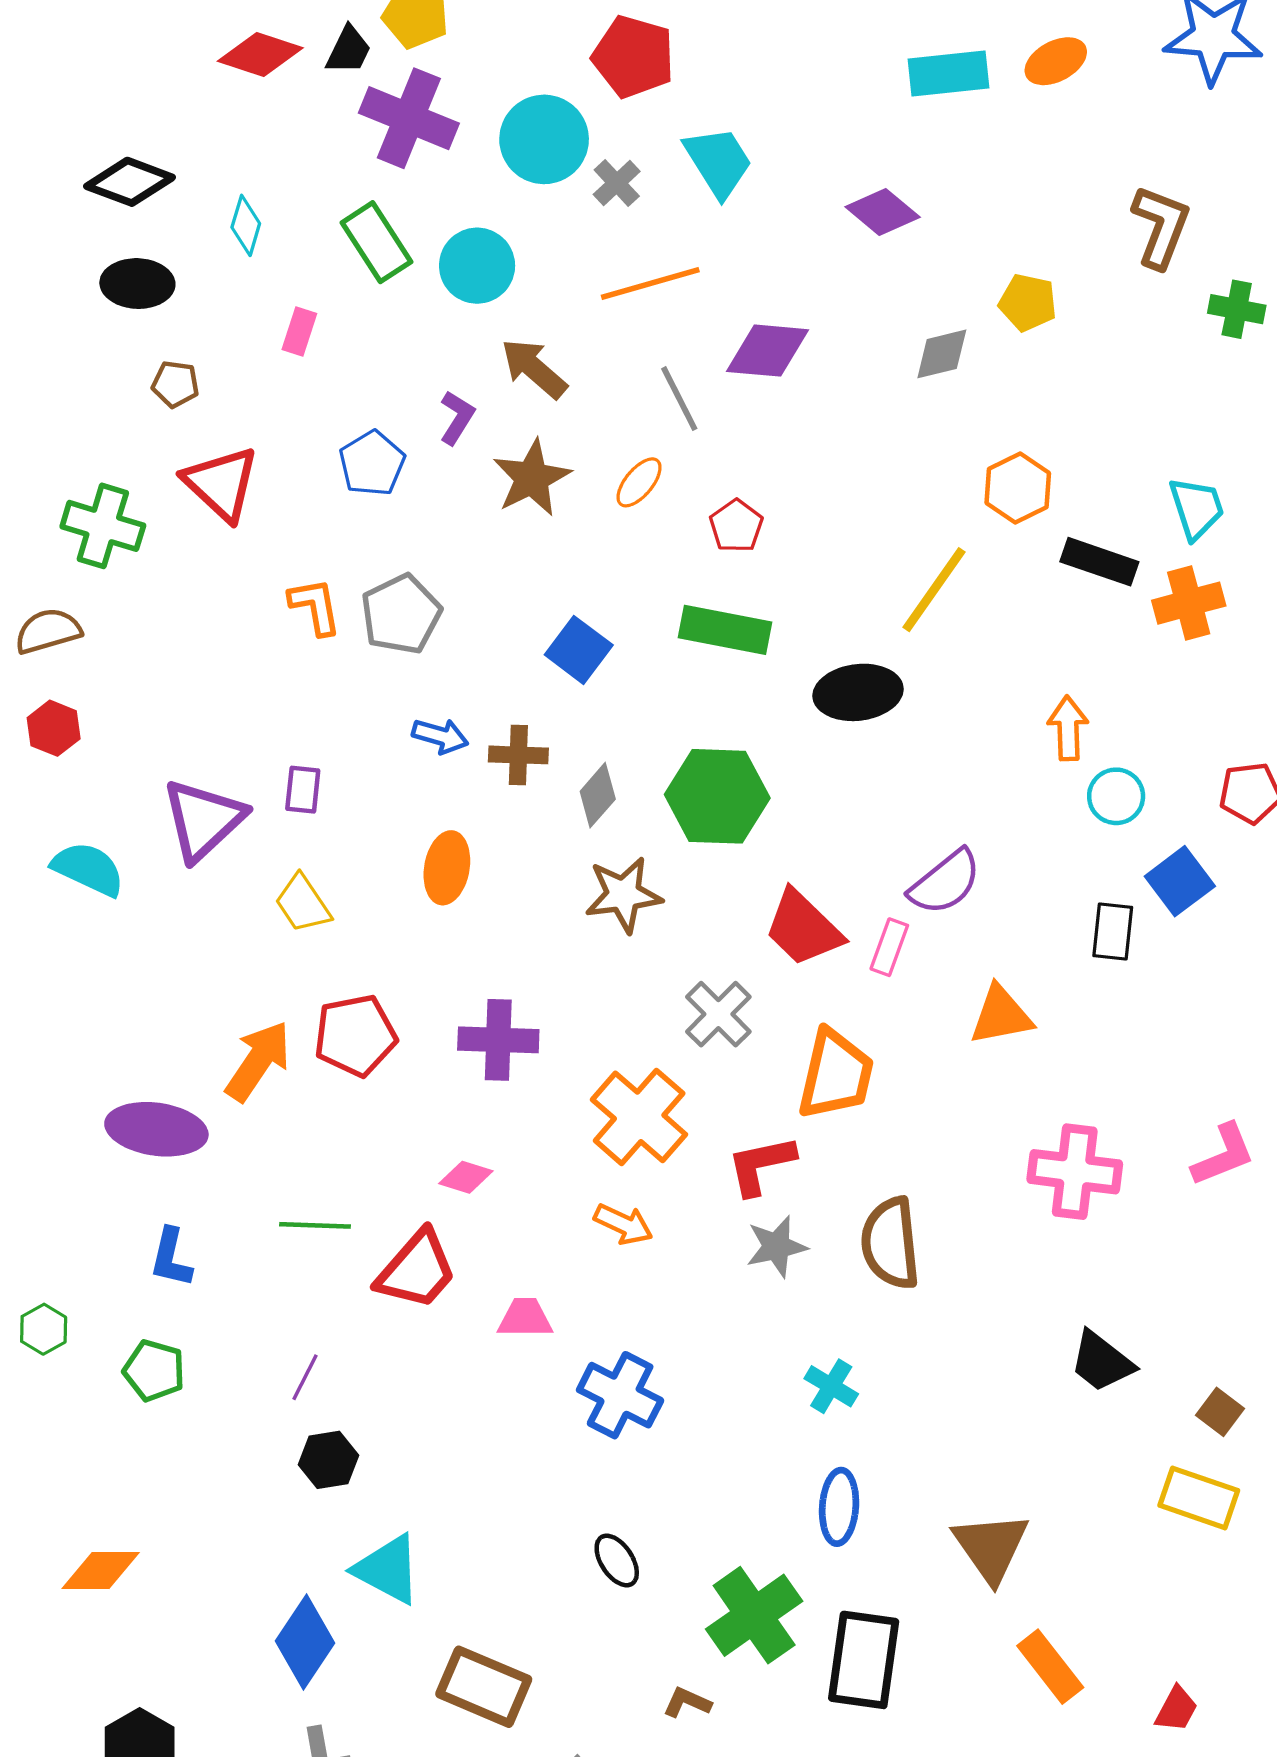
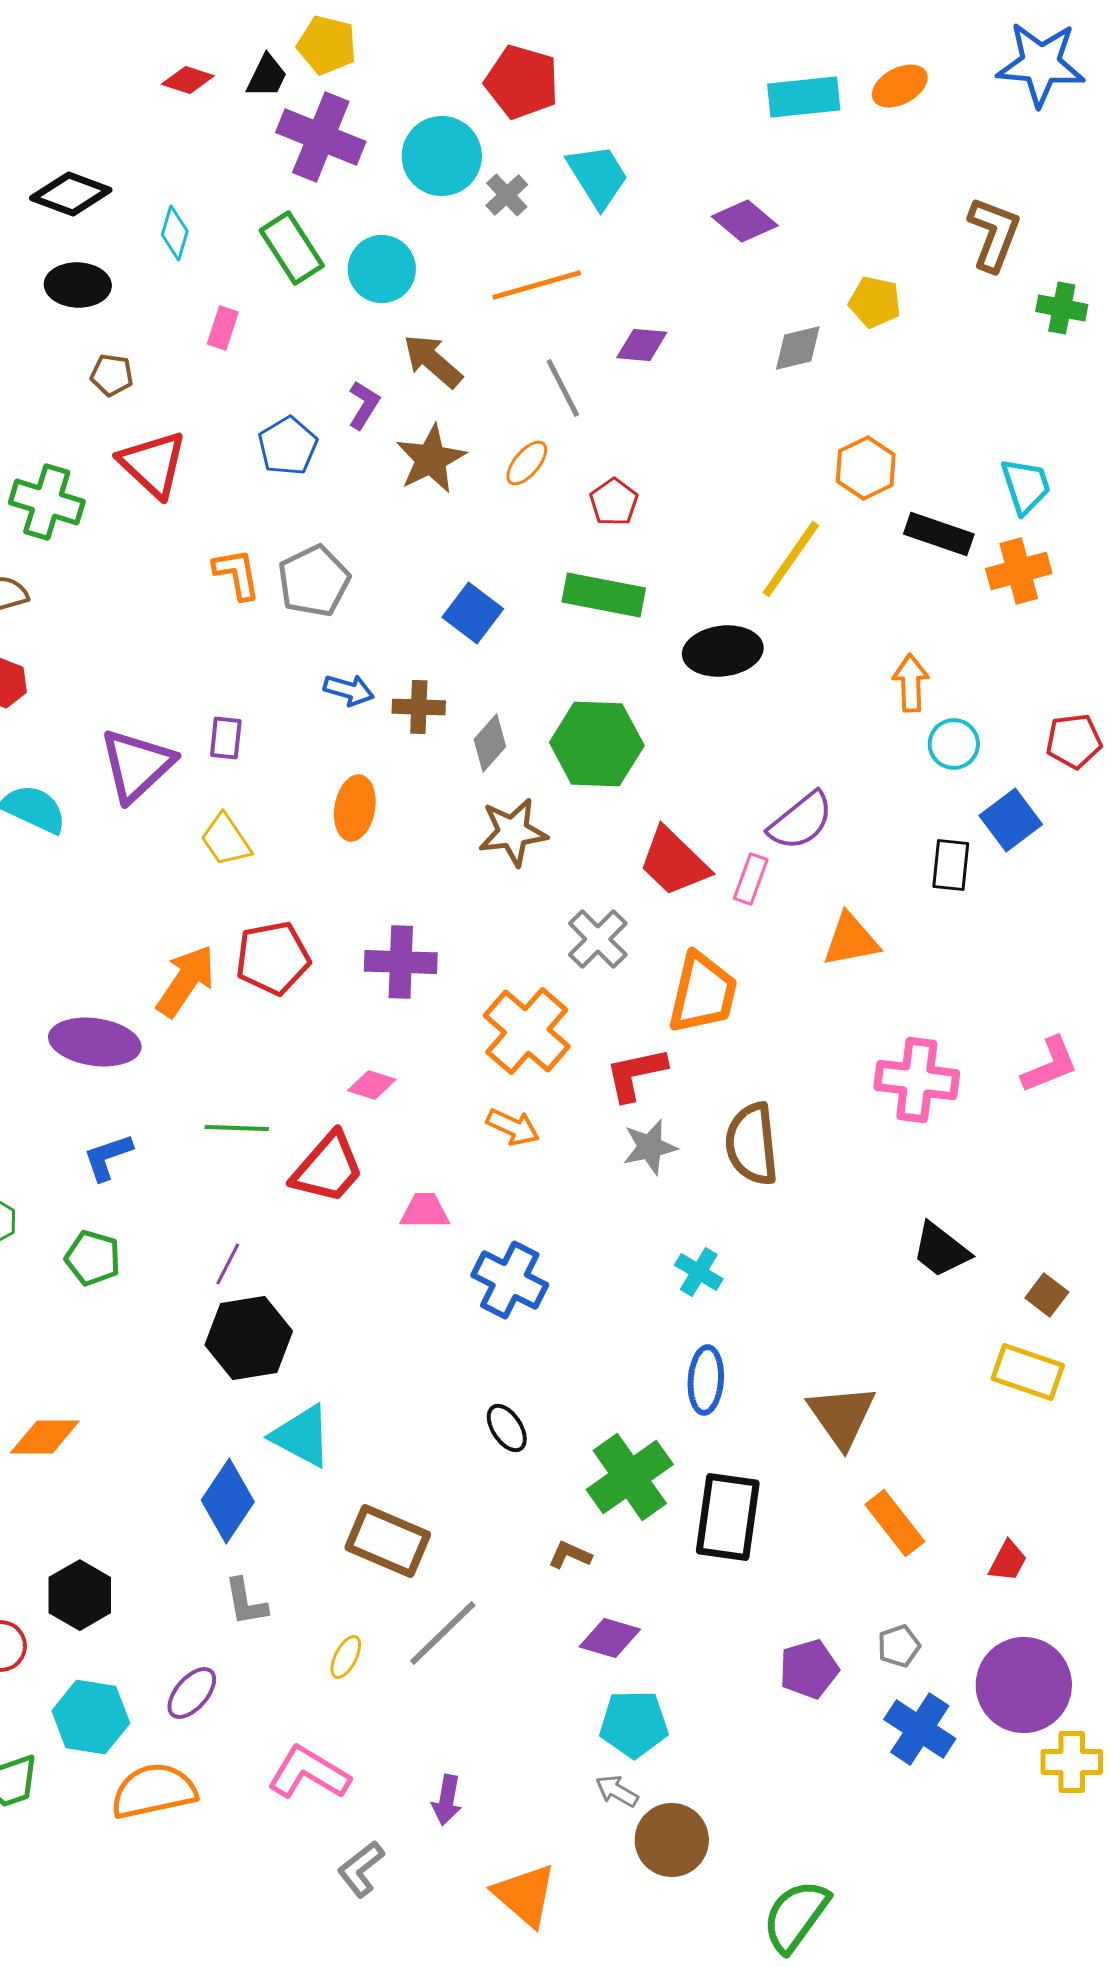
red diamond: (260, 54) -> (188, 80), size x0.7
purple diamond: (768, 351) -> (642, 345), size x0.7
blue L-shape: (171, 1258) -> (108, 1157), turned 58
black hexagon: (328, 1460) -> (249, 1338), size x1.6

